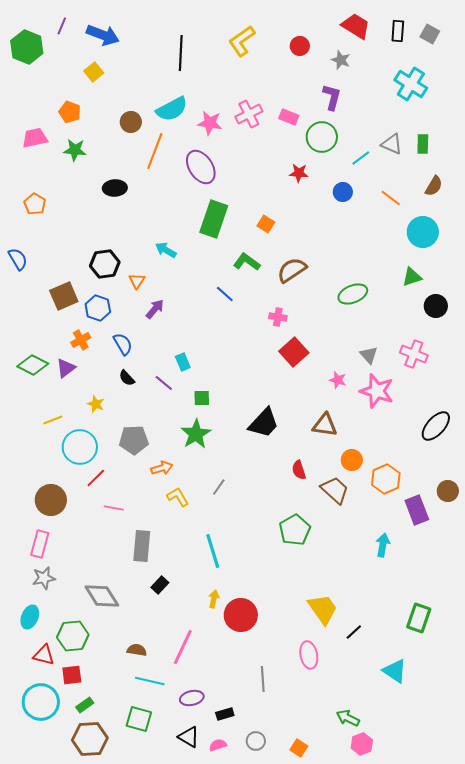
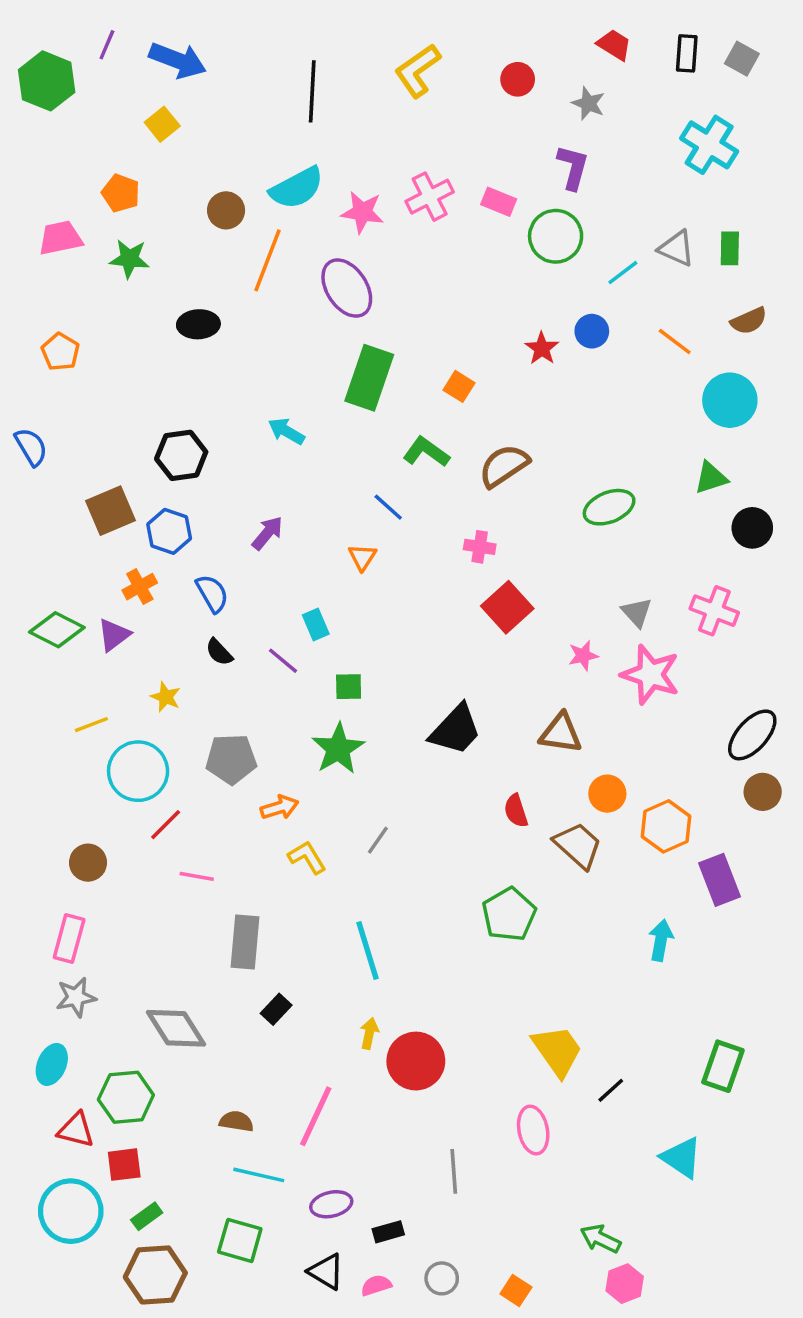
red trapezoid: (356, 26) -> (614, 45), size x0.7
red star: (299, 173) -> (542, 348), moved, turned 30
brown semicircle: (434, 186) -> (749, 321), turned 35
orange triangle: (137, 281) -> (362, 557), moved
pink star: (338, 380) -> (583, 656), turned -30
brown circle: (448, 491) -> (763, 792), moved
brown circle: (51, 500) -> (88, 863), size x0.7

